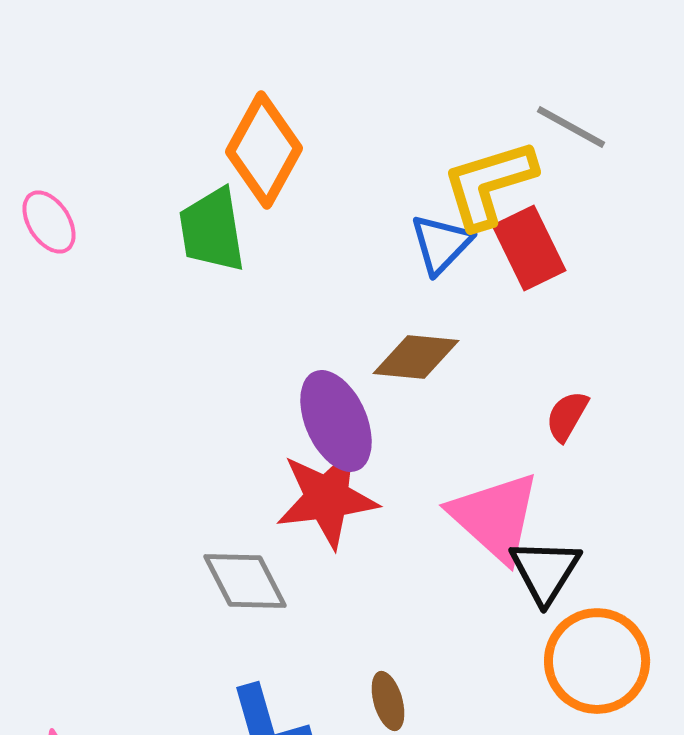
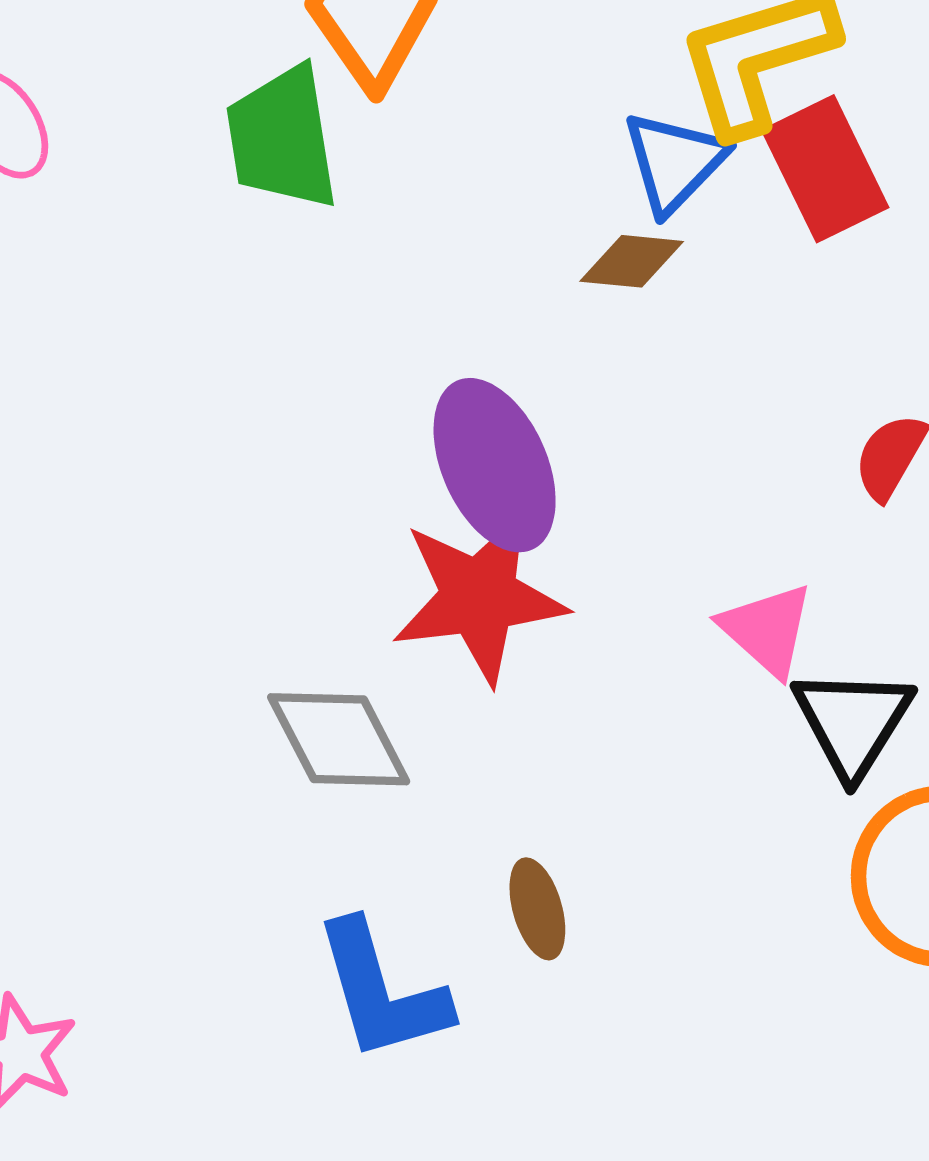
brown diamond: (416, 357) -> (632, 261), moved, size x0.7
pink triangle: (495, 517) -> (767, 630), size x0.6
brown ellipse: (388, 701) -> (537, 909), moved

